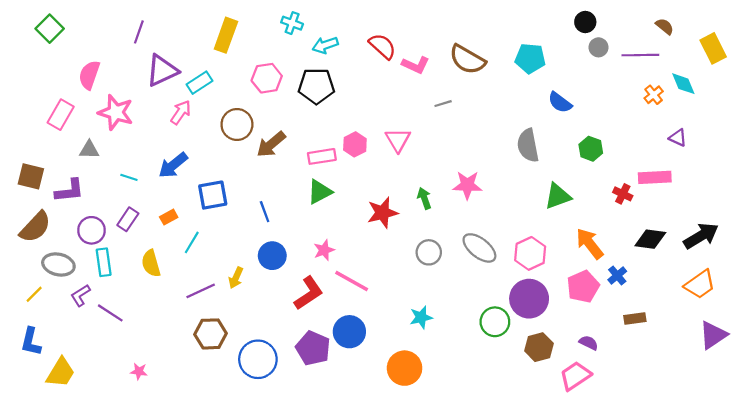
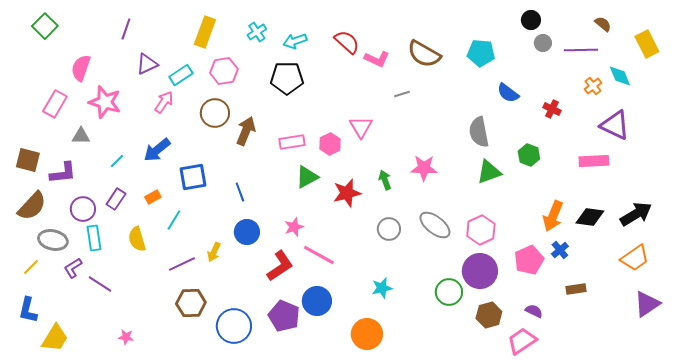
cyan cross: (292, 23) -> (257, 32), moved, turned 36
purple triangle: (162, 70) -> (147, 64), size x0.7
pink hexagon: (267, 78) -> (224, 71), moved
purple triangle: (678, 138) -> (615, 125), size x1.8
brown arrow: (271, 144) -> (246, 131), turned 152
pink hexagon: (355, 144) -> (330, 144), moved
green hexagon: (591, 149) -> (529, 155), moved
cyan line: (129, 177) -> (117, 161), turned -63
green triangle: (320, 192) -> (307, 177), moved
red cross: (623, 194) -> (552, 109), moved
green triangle: (558, 196) -> (489, 172), moved
orange arrow: (590, 244) -> (553, 216), moved, turned -120

